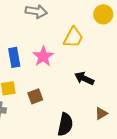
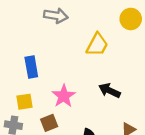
pink star: (43, 56) -> (64, 96), moved
brown square: (35, 96) -> (49, 123), moved

